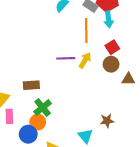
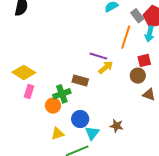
yellow arrow: (85, 60) -> (106, 67), moved
brown rectangle: (31, 85) -> (80, 81), moved
blue circle: (28, 134) -> (80, 119), moved

